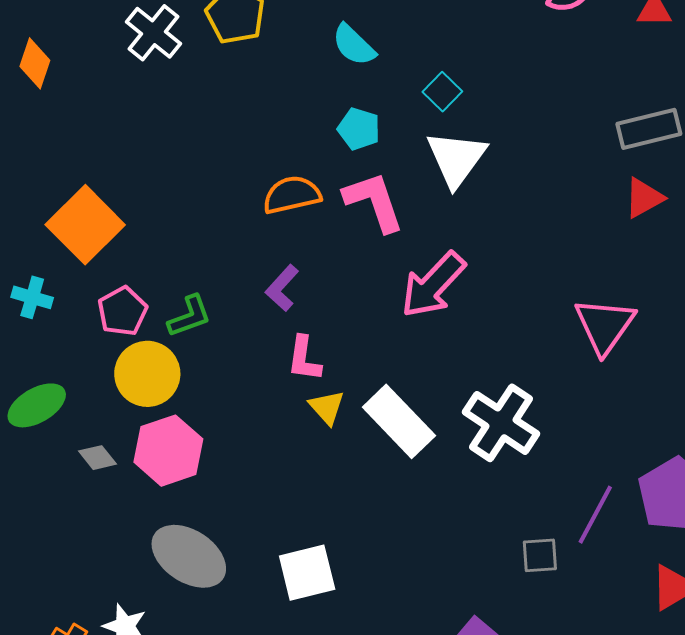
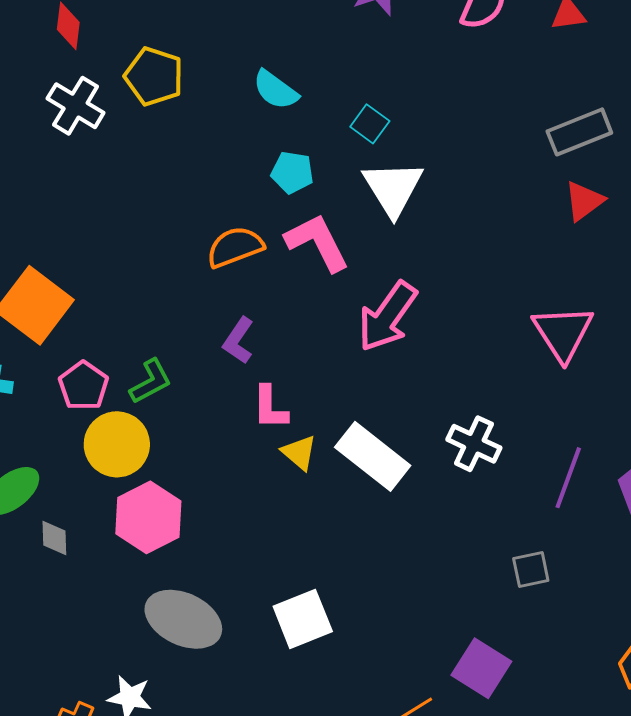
white cross: (501, 423) -> (474, 444), size x0.7
gray diamond: (97, 458) -> (54, 538), moved, turned 45
purple line: (595, 515) -> (568, 478), moved

